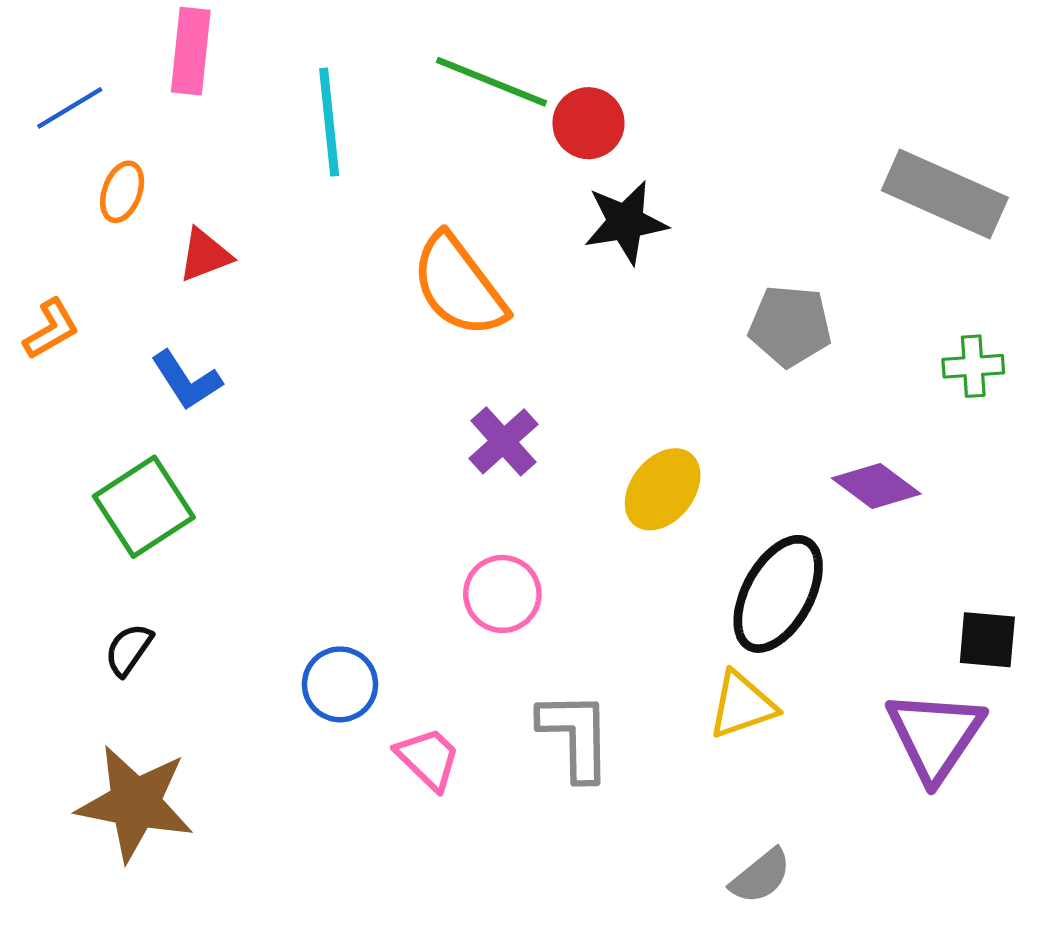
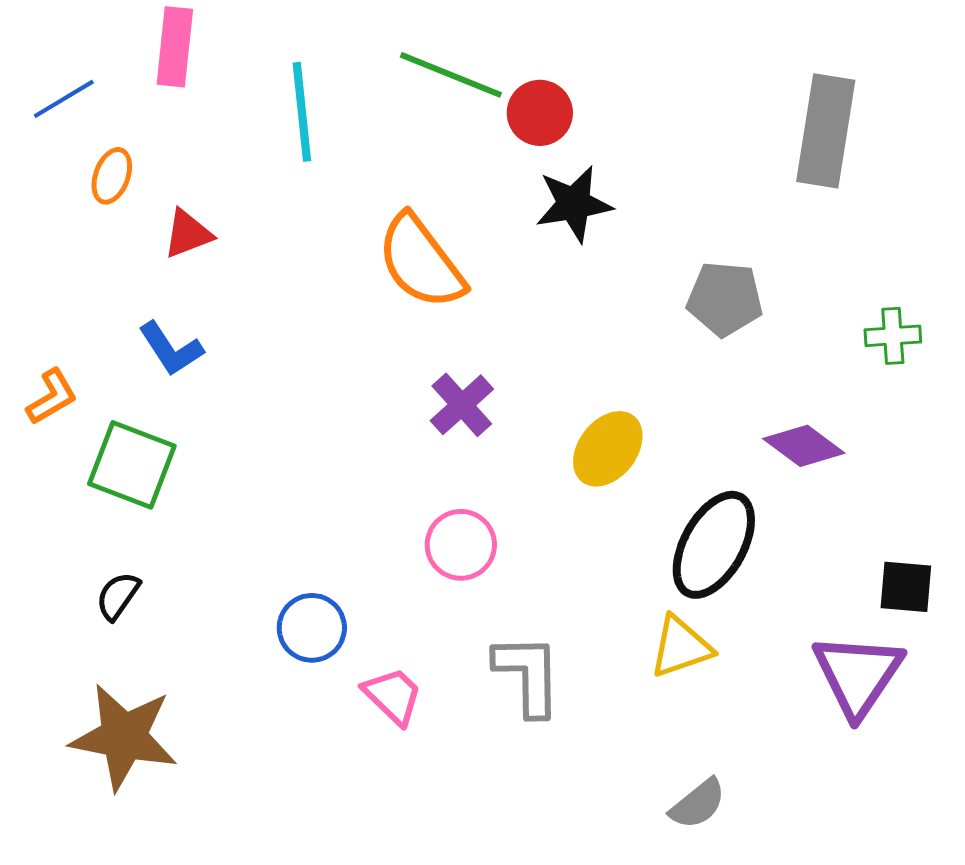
gray rectangle: (945, 194) -> (826, 131), moved, turned 75
orange L-shape: (51, 329) -> (52, 397), moved
green square: (144, 507) -> (132, 465), turned -36

